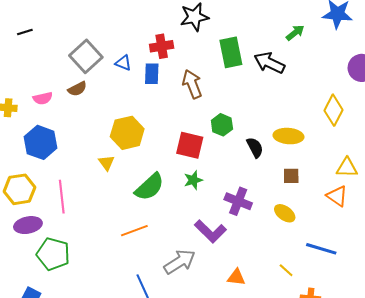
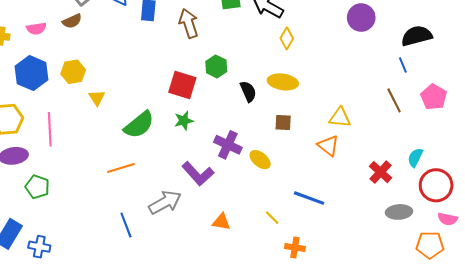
yellow diamond: (333, 110) -> (287, 38), moved, size x0.7
yellow hexagon: (127, 133) -> (73, 72), moved, size x0.7
yellow ellipse: (285, 213) -> (260, 160), moved
green pentagon: (53, 254) -> (37, 187), size x0.7

